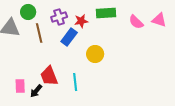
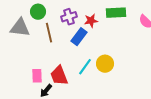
yellow circle: (95, 54) -> (105, 64), moved
cyan line: (75, 82) -> (85, 67), moved, turned 42
pink rectangle: (20, 86) -> (37, 76), moved

